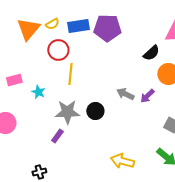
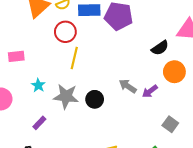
cyan star: (38, 92) -> (38, 85), moved
purple rectangle: (57, 136) -> (39, 123), moved

